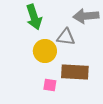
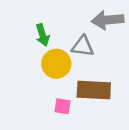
green arrow: (34, 17) -> (43, 35), moved, size x0.7

